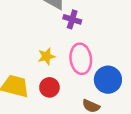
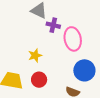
pink ellipse: (81, 59) -> (73, 39), moved

